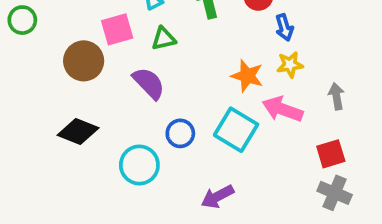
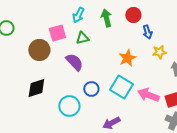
yellow star: (290, 65) -> (159, 52), moved
orange star: (247, 76) -> (127, 58), turned 30
pink arrow: (283, 109) -> (148, 95), moved
black diamond: (78, 132) -> (36, 88), turned -40

